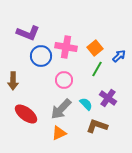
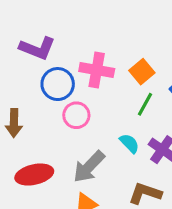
pink circle: (64, 80) -> (76, 115), moved
cyan semicircle: (86, 104) -> (129, 143), moved
red ellipse: (26, 114) -> (34, 175), turned -50

